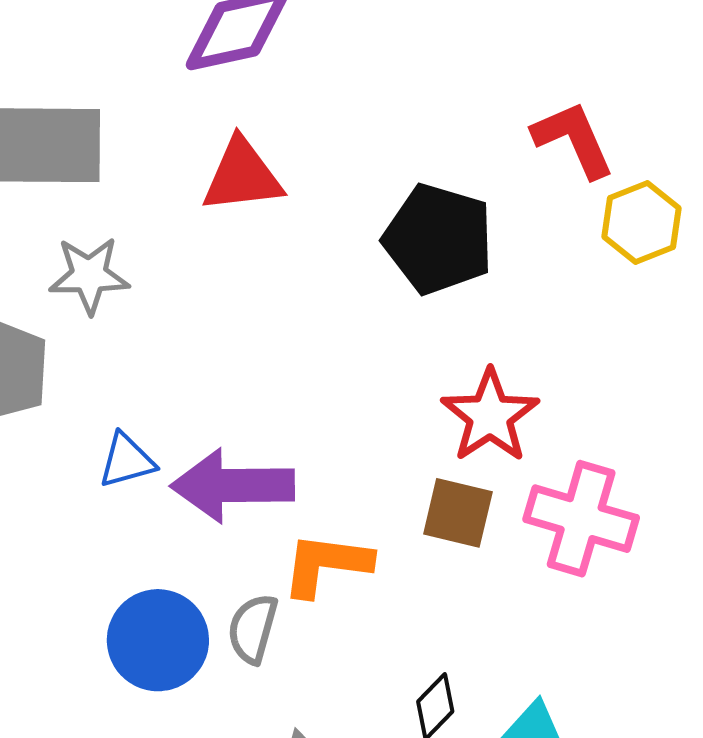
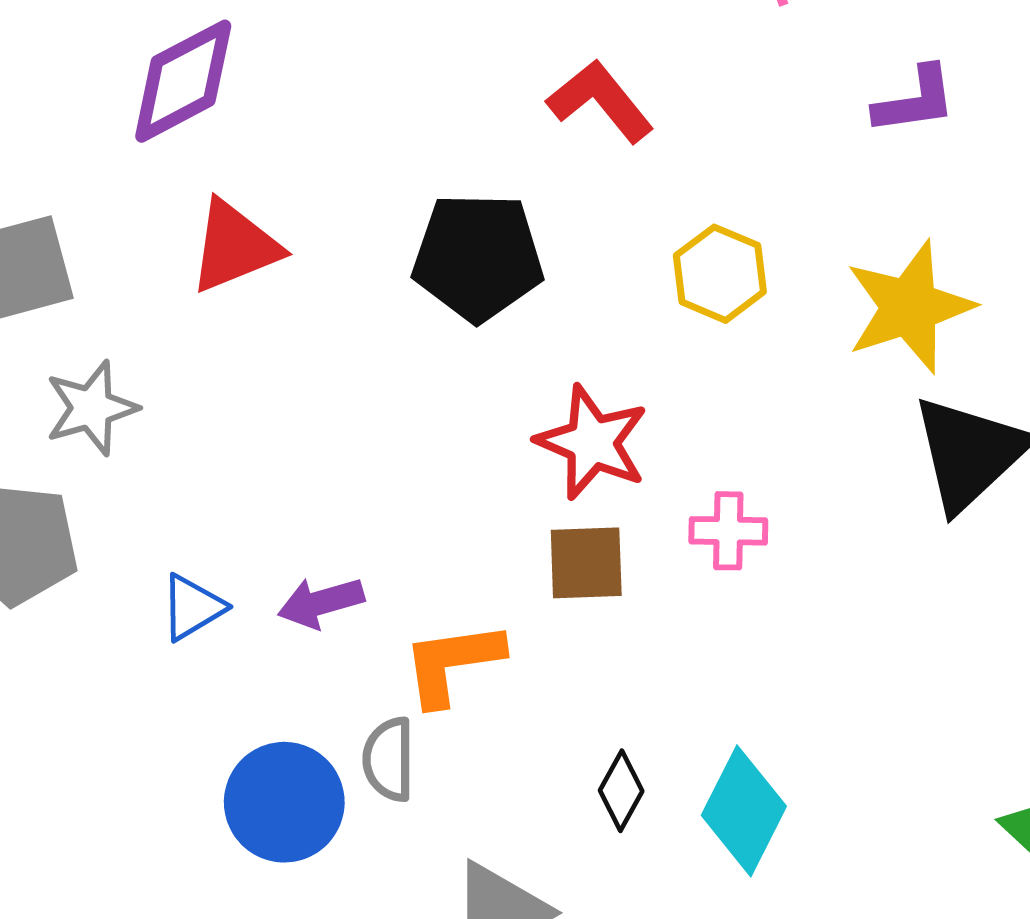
yellow hexagon: (641, 222) -> (720, 274), moved
purple arrow: (233, 486) -> (321, 603), size x0.6
pink cross: (581, 519) -> (728, 531), size x0.6

